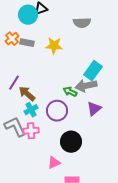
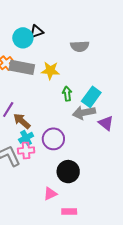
gray rectangle: (27, 43) -> (22, 67), size x1.6
green arrow: (70, 92) -> (67, 94), moved, turned 56
purple triangle: (94, 109) -> (106, 123), moved, turned -42
pink cross: (31, 131) -> (26, 150), moved

